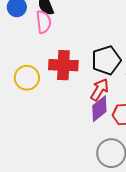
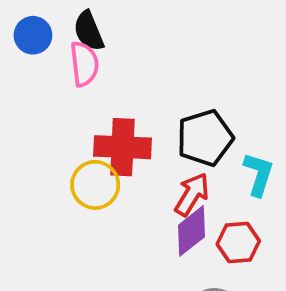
yellow circle: (27, 78) -> (95, 185), moved

